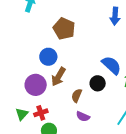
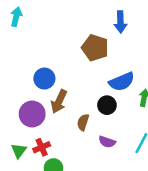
brown pentagon: (64, 29) -> (95, 48), moved
blue semicircle: (111, 65) -> (122, 82), turned 120
purple semicircle: (83, 116) -> (107, 142), moved

